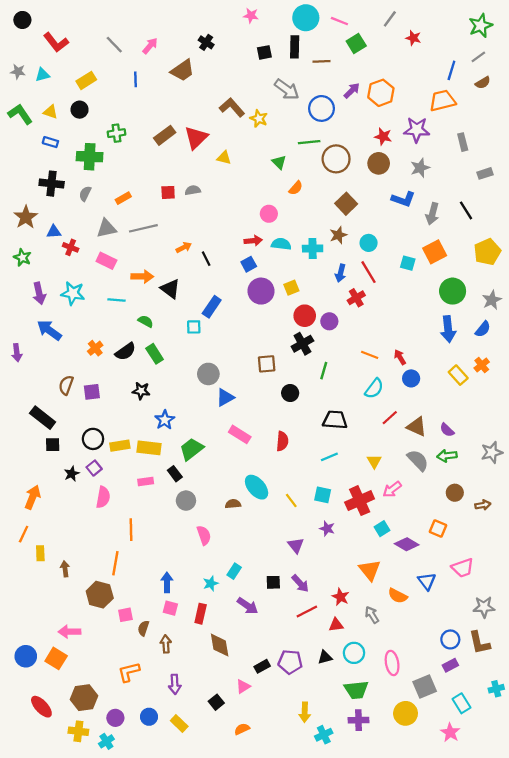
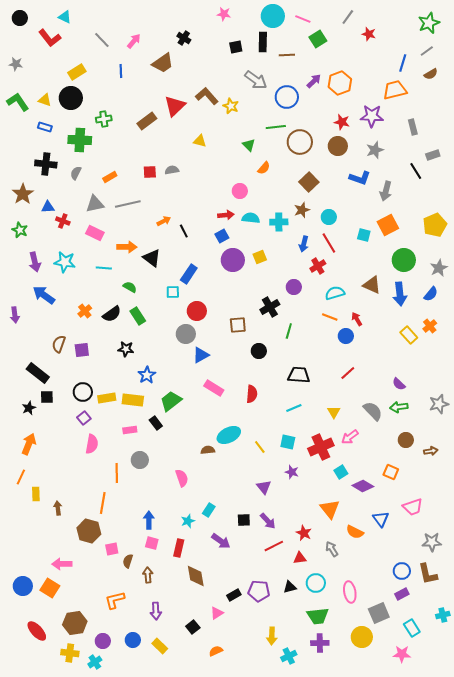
cyan triangle: (43, 75) -> (65, 17), moved, turned 40
black circle: (80, 110) -> (71, 98), size x1.5
red triangle: (196, 138) -> (175, 106), moved
black line: (466, 210) -> (416, 171), moved
red circle: (305, 316) -> (197, 311), moved
blue circle: (411, 378) -> (346, 336), moved
cyan semicircle: (374, 389) -> (335, 293), moved, turned -144
brown triangle: (417, 427) -> (372, 285), moved
black star: (72, 474) -> (29, 408), moved
cyan ellipse: (257, 487) -> (229, 435), turned -75
gray circle: (186, 501) -> (140, 460), moved
pink star: (450, 732) -> (402, 654), turned -30

